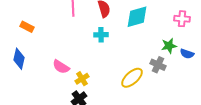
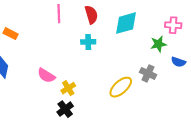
green star: (169, 46) -> (158, 44), moved

